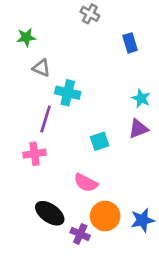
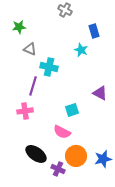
cyan star: (141, 98) -> (81, 50), moved
purple triangle: (138, 129) -> (100, 93), turned 49
cyan square: (100, 141) -> (72, 110), moved

